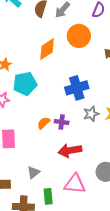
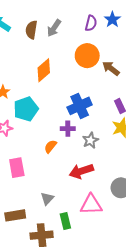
orange circle: (79, 36) -> (87, 56), moved
gray star: (91, 114) -> (90, 140), moved
purple cross: (62, 122) -> (68, 129), moved

